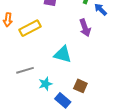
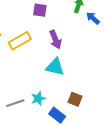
purple arrow: (85, 28) -> (55, 40), moved
gray line: (25, 70) -> (15, 103), moved

